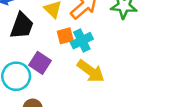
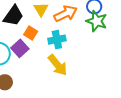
orange square: (65, 36) -> (31, 33), moved, turned 32

